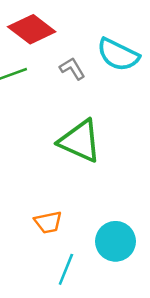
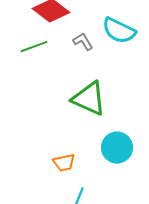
cyan circle: (115, 241) -> (117, 148), moved

